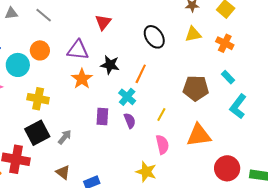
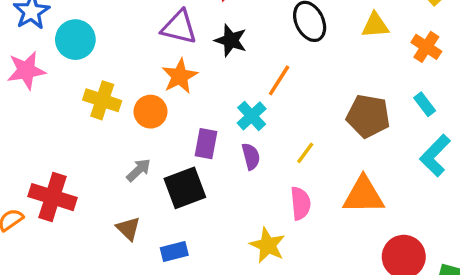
orange circle: (40, 50) -> (150, 112), moved
black star: (110, 65) -> (231, 40), moved
black square: (37, 133) -> (185, 188), moved

